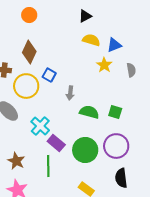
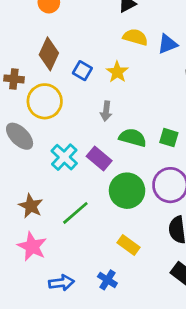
yellow star: (104, 65) -> (117, 72), moved
blue square: (49, 75) -> (82, 71), moved
purple rectangle: (56, 143) -> (99, 159), moved
green line: (48, 166) -> (75, 213), turned 50

